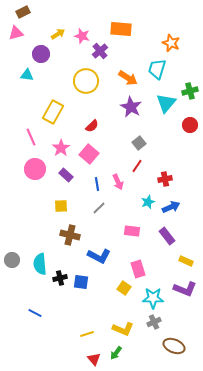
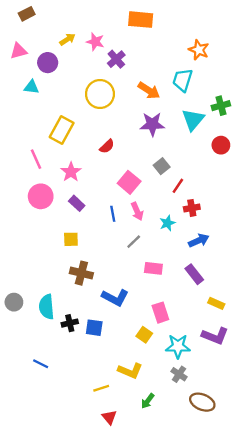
orange rectangle: (121, 29) -> (141, 20), moved
pink triangle: (16, 33) -> (19, 51), moved
purple star: (131, 107) -> (152, 124), turned -30
pink square: (89, 154) -> (129, 182), moved
red line: (137, 166) -> (178, 186), moved
cyan star: (148, 202) -> (167, 223), moved
gray line: (99, 208) -> (134, 242), moved
gray cross: (154, 322) -> (179, 374), turned -32
yellow L-shape: (123, 329) -> (130, 371), moved
green arrow: (116, 353) -> (148, 401), moved

